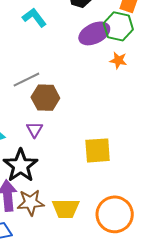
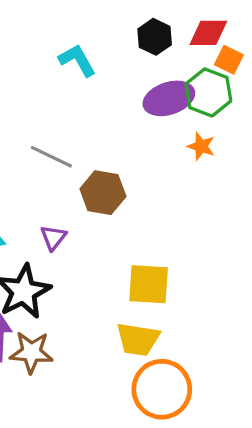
gray line: (26, 80) -> (51, 157), turned 44
brown hexagon: (45, 98) -> (103, 193), moved
yellow trapezoid: (66, 208) -> (138, 339), moved

